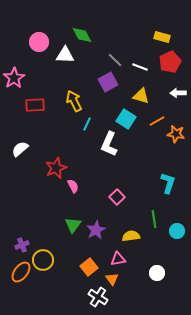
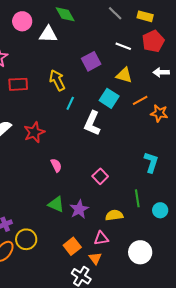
gray line: (115, 60) -> (115, 13), moved
red star: (56, 168) -> (34, 132), moved
green triangle: (73, 225) -> (56, 204), turned -42
white circle: (157, 273) -> (140, 252), size x1.5

